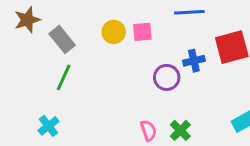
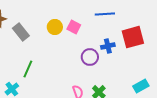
pink square: (142, 32) -> (74, 27), turned 32
green line: (64, 77) -> (28, 69), moved

